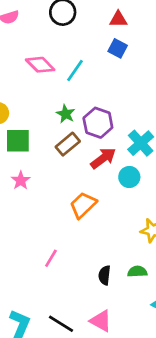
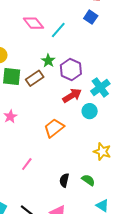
brown rectangle: (68, 144) -> (35, 78), moved
pink star: (21, 180) -> (10, 116), moved
green semicircle: (137, 272) -> (88, 180), turned 32

